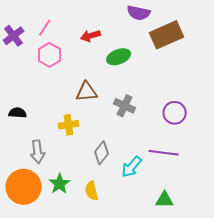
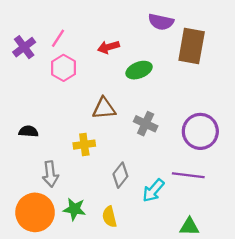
brown rectangle: (167, 35) -> (192, 46), turned -56
purple circle: (175, 113) -> (200, 131), size x1.4
green star: (60, 184) -> (74, 209), turned -30

